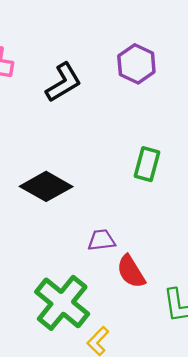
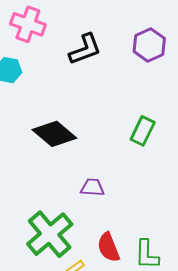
red semicircle: (131, 272) -> (108, 247), moved

